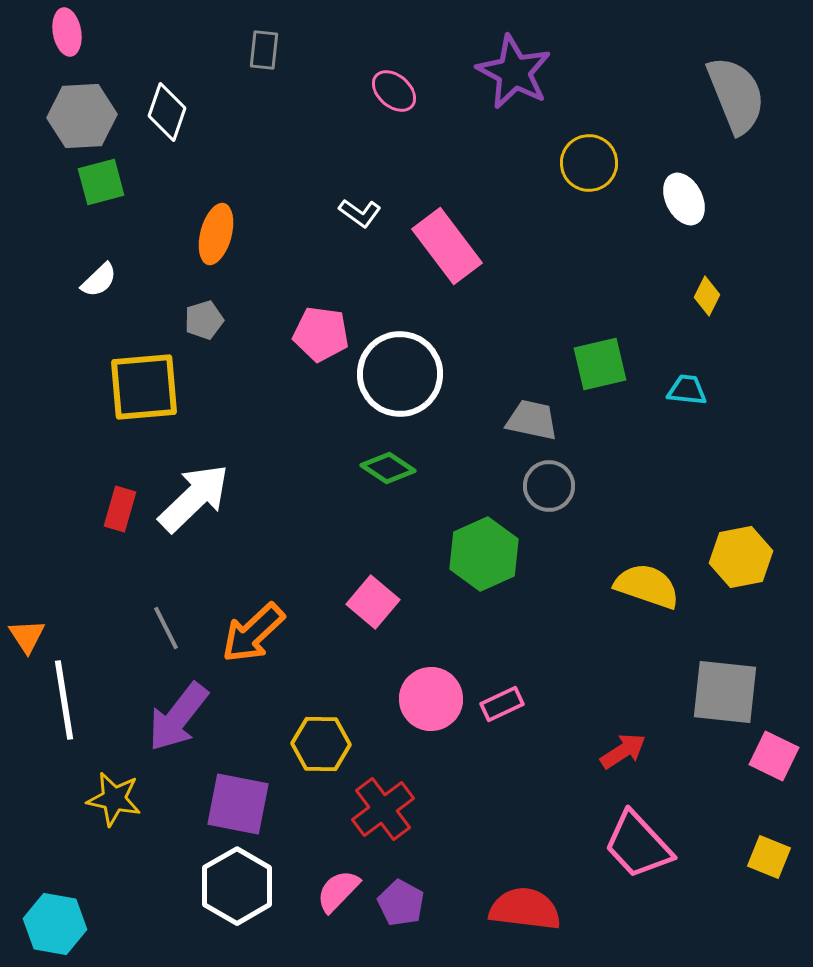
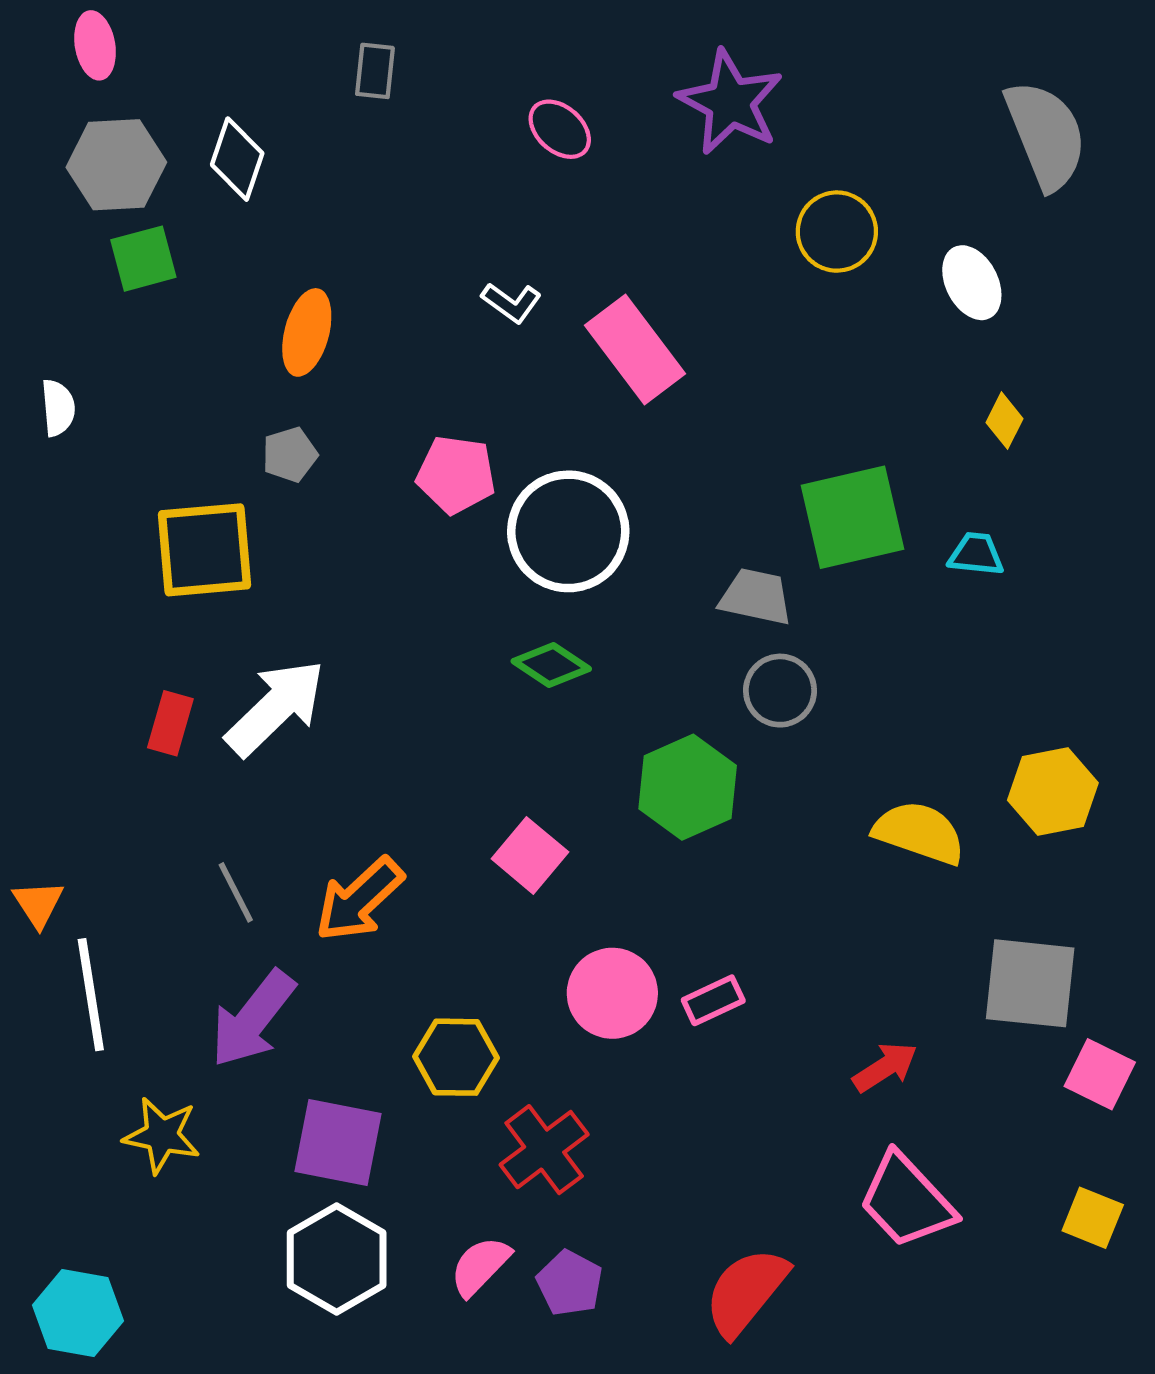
white semicircle: (99, 280) -> (58, 408), moved, turned -51
green square: (600, 364) -> (852, 517), size x1.4
red semicircle: (525, 909) -> (746, 1292), turned -58

